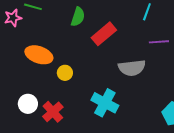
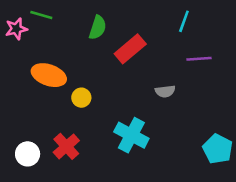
gray semicircle: (132, 68) -> (165, 91), size x0.6
white circle: (28, 104) -> (28, 154), moved

